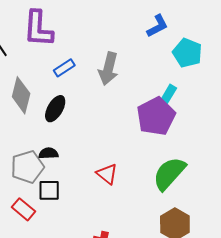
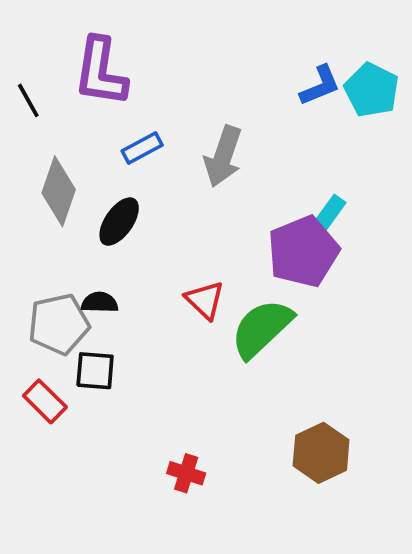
cyan pentagon: (187, 53) -> (372, 90), moved
red triangle: (107, 174) -> (205, 300), moved
green semicircle: (169, 174) -> (262, 328), moved

